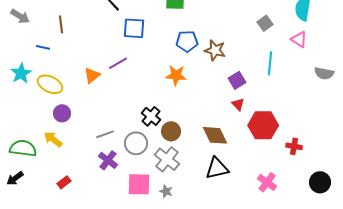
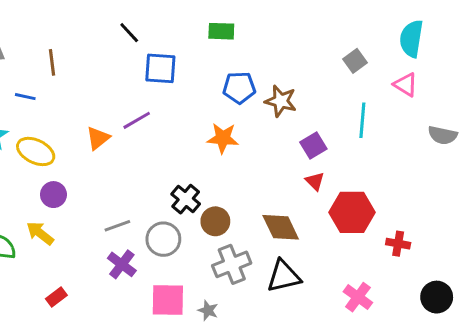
gray cross: (167, 159) -> (232, 264), moved, turned 30

